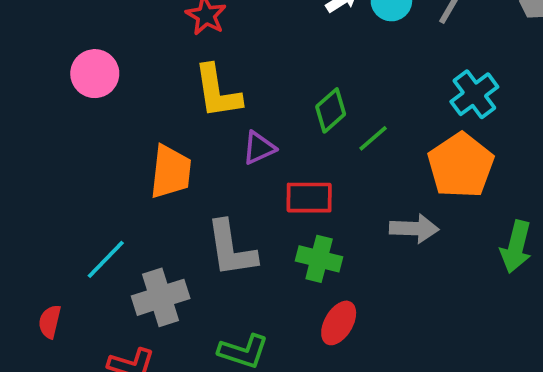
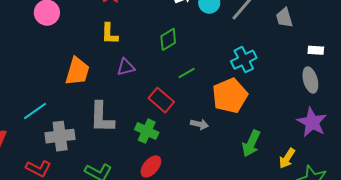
yellow L-shape: (217, 92) -> (109, 34), size x0.7
green diamond: (331, 110) -> (168, 39), moved
red rectangle: (309, 198) -> (161, 100), moved, turned 30
gray arrow: (414, 229) -> (199, 124), size x0.7

